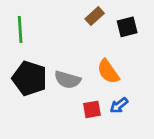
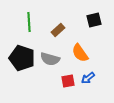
brown rectangle: (95, 16) -> (58, 30), moved
green line: (20, 30) -> (29, 22), moved

